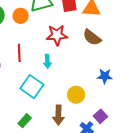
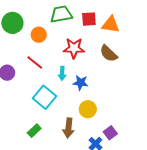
orange circle: (21, 16) -> (39, 35), moved
red line: (19, 53) -> (35, 63), turned -54
blue star: (105, 76) -> (81, 83), moved

